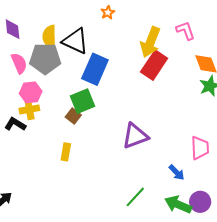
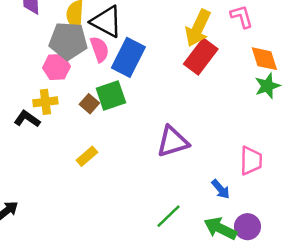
pink semicircle: (19, 63) -> (100, 49), moved
pink hexagon: (31, 92) -> (57, 67), moved
brown square: (73, 116) -> (89, 104), moved
yellow rectangle: (66, 152) -> (87, 156), turned 36

